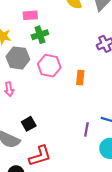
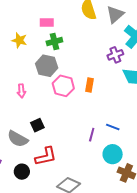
gray hexagon: (18, 58) -> (47, 66), moved
pink hexagon: (49, 66) -> (63, 86), moved

